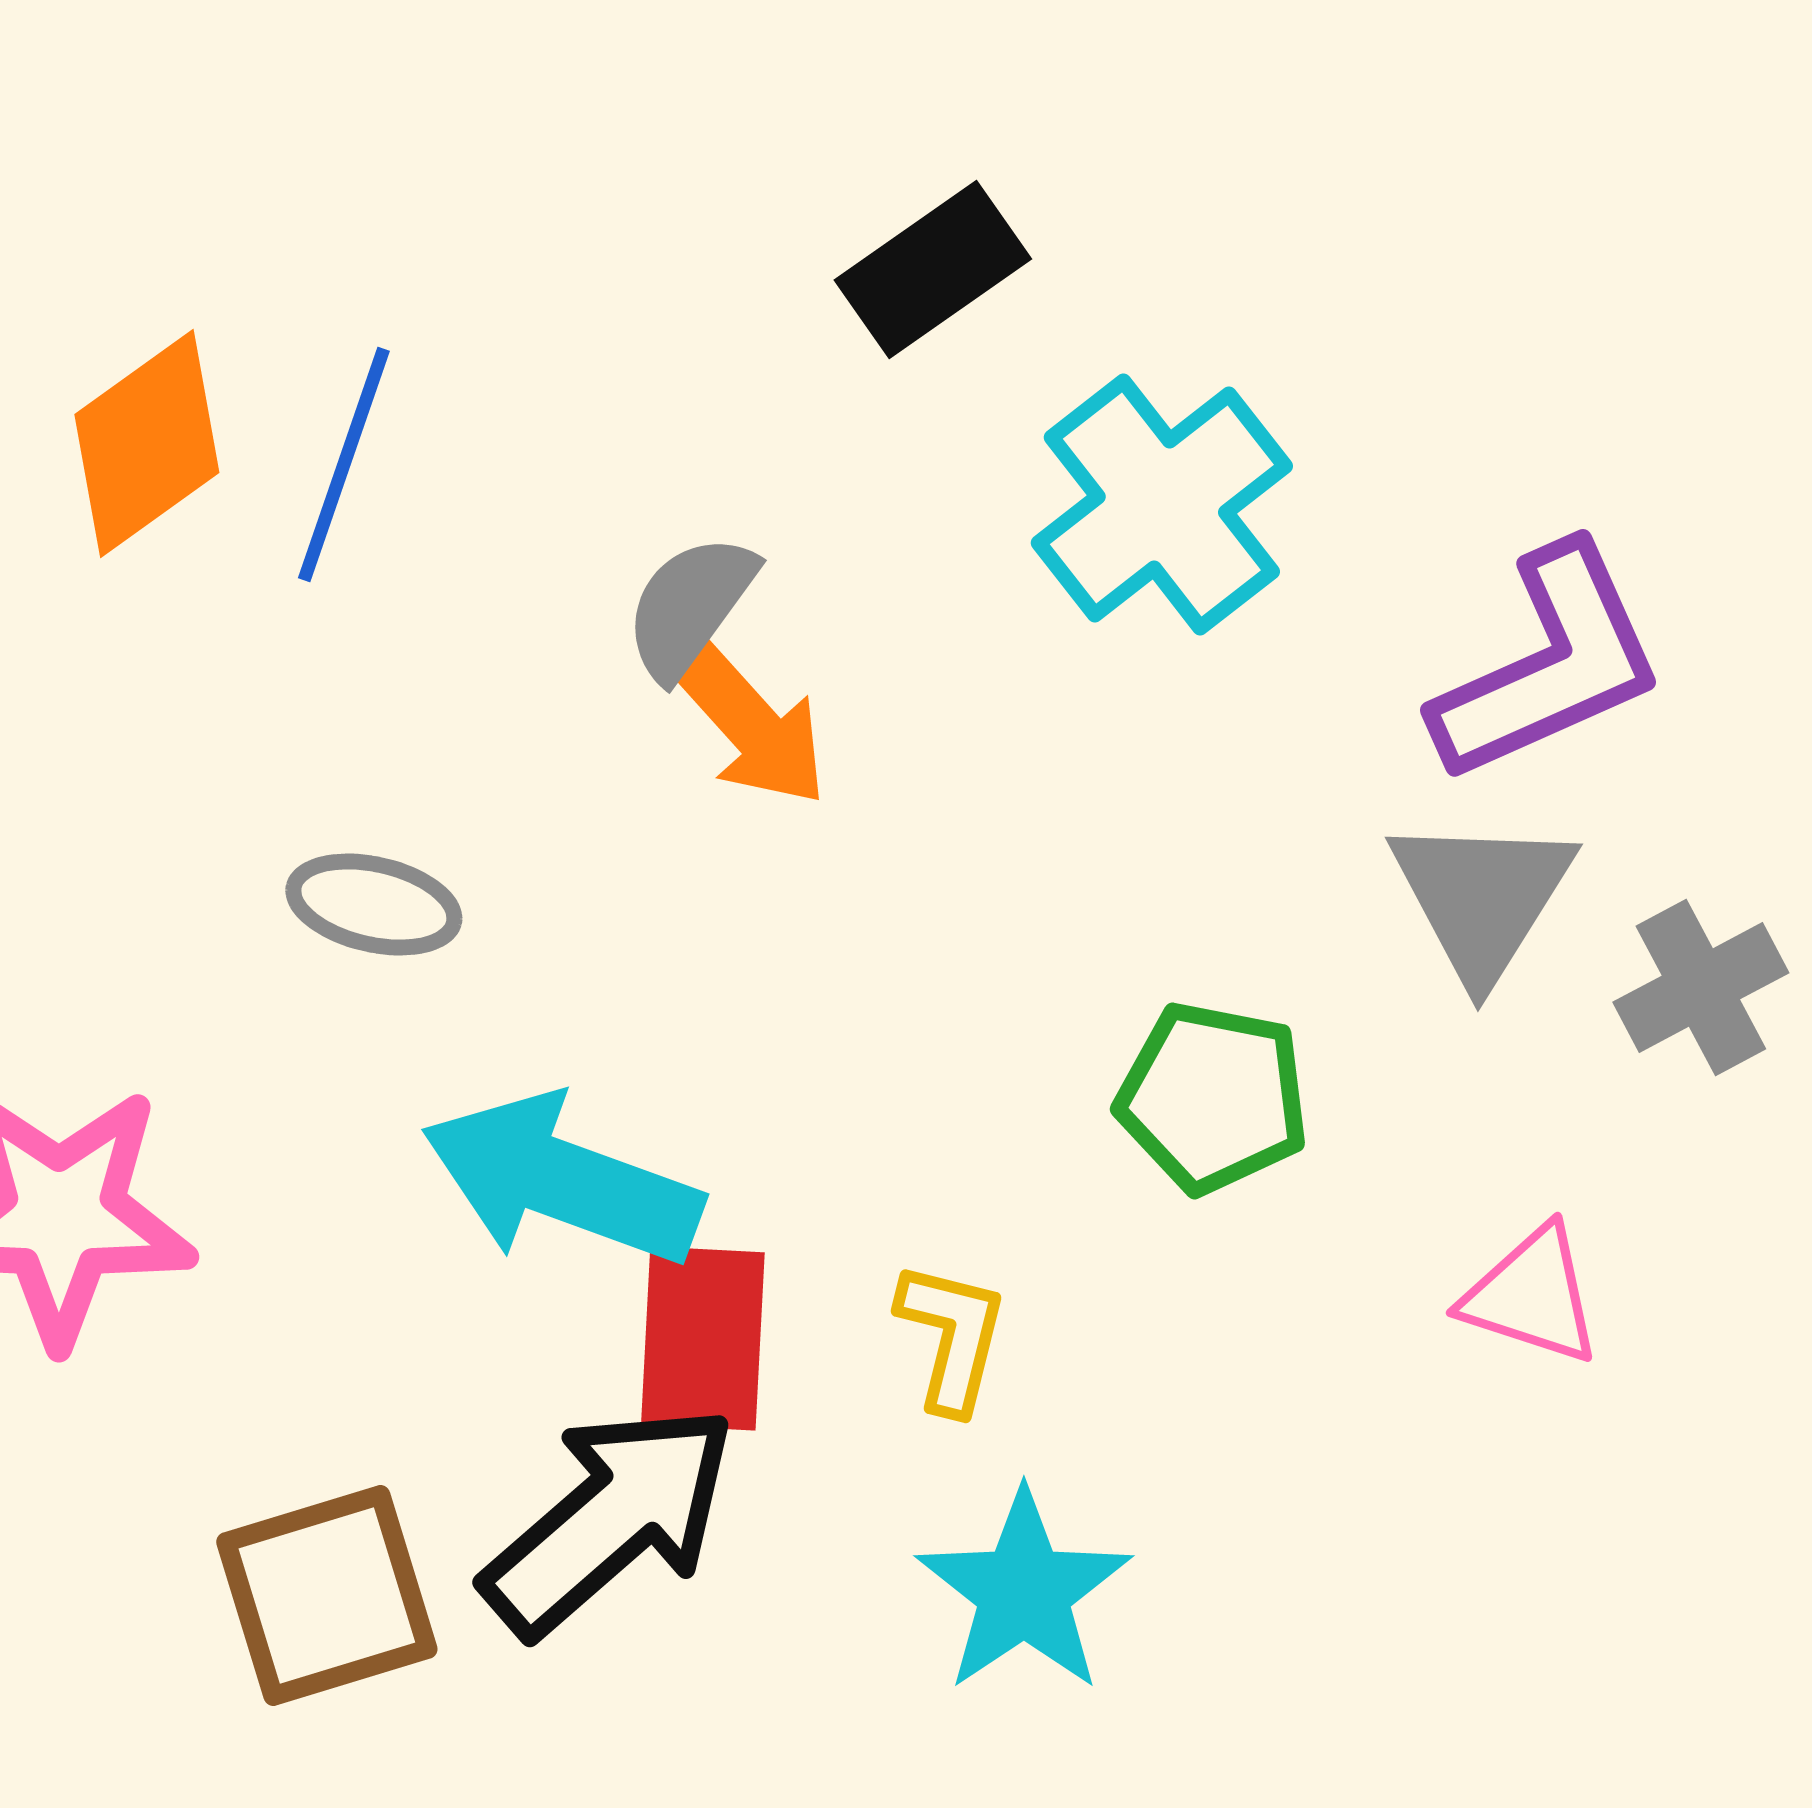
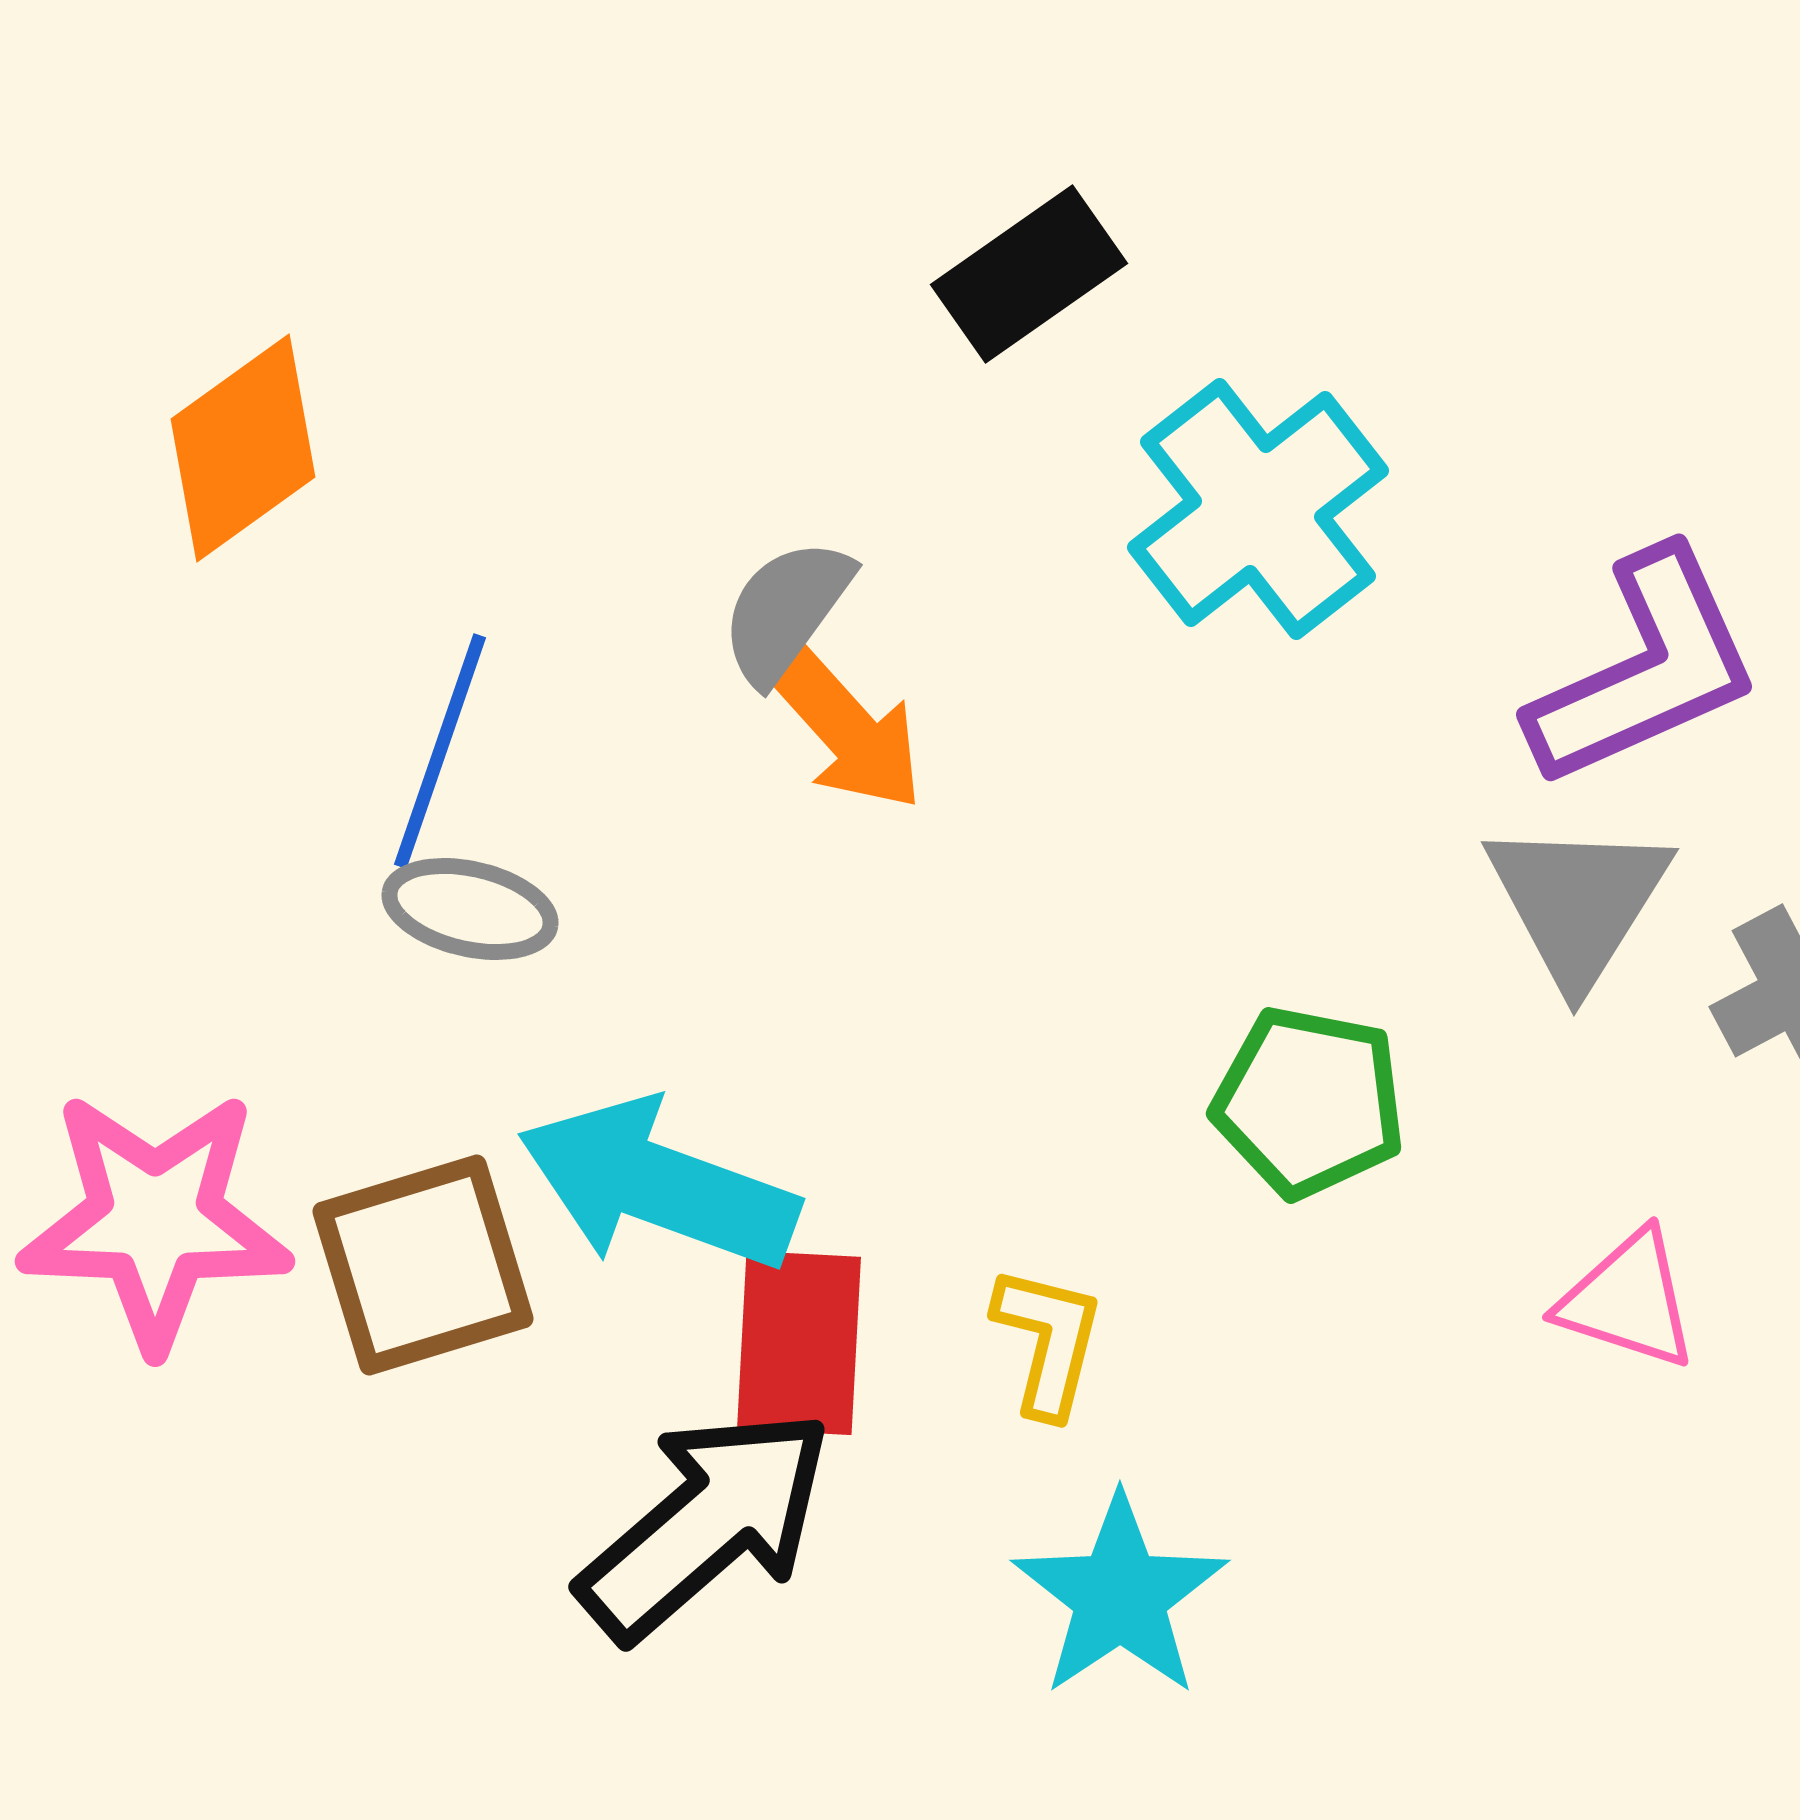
blue line: (344, 464) -> (440, 751), moved
brown square: (327, 1596) -> (423, 1265), moved

